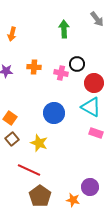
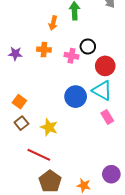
orange arrow: (12, 34) -> (53, 23), moved
blue circle: (54, 113) -> (76, 97), moved
pink rectangle: (96, 133) -> (107, 117), turned 40
purple circle: (90, 187) -> (111, 174), moved

